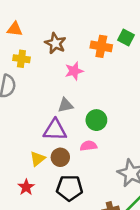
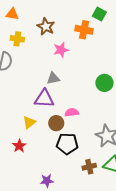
green square: (126, 38) -> (99, 14), moved
green circle: (96, 120) -> (104, 83), moved
brown circle: (60, 157) -> (56, 123), moved
black pentagon: (70, 188) -> (67, 144), moved

